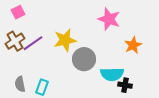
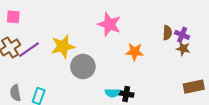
pink square: (18, 12) -> (13, 17), turned 32
orange star: (133, 45) -> (135, 52), turned 30
cyan semicircle: (112, 74) -> (112, 93), moved, size x0.6

